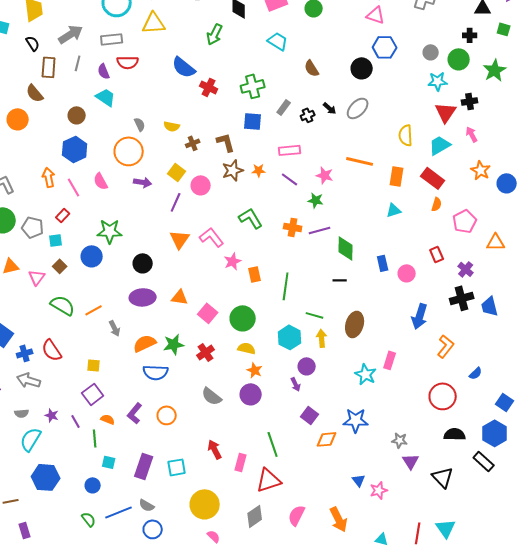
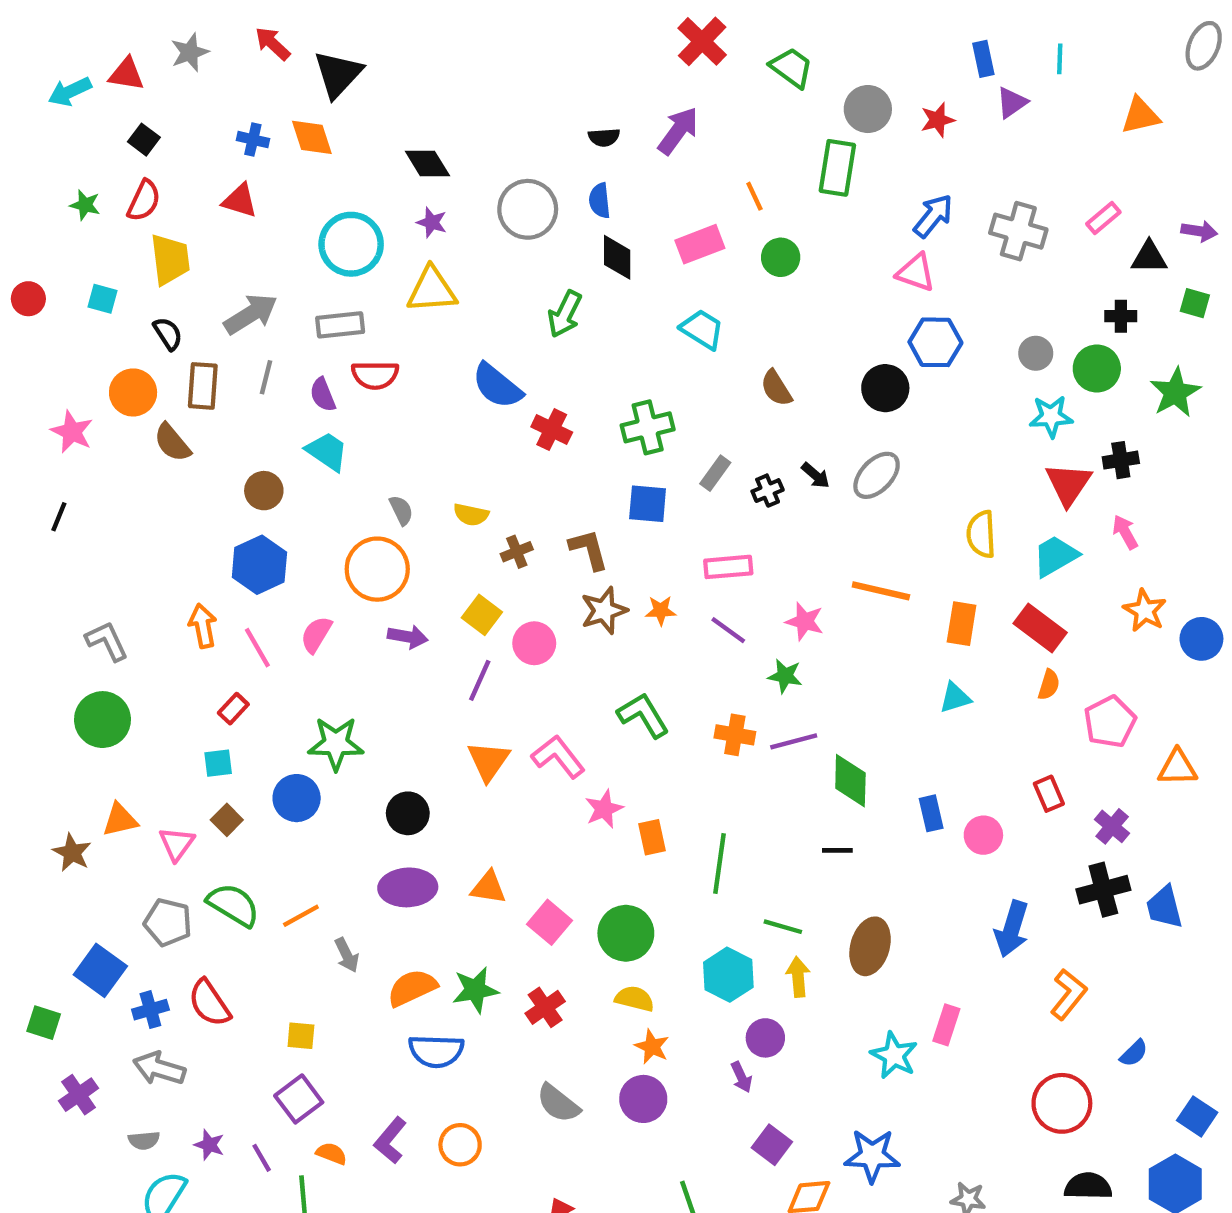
orange circle: (18, 119) -> (133, 392), moved
pink semicircle: (101, 181) -> (316, 635), turned 60
gray pentagon: (33, 227) -> (168, 922), moved

